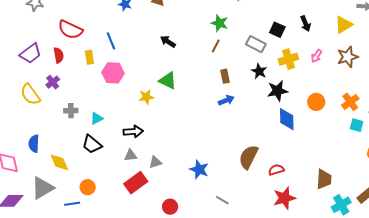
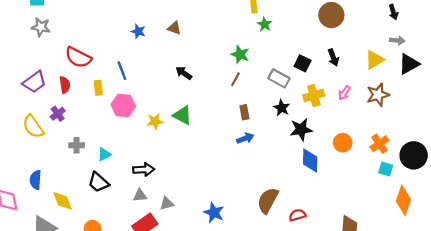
yellow star: (146, 97) -> (155, 121), moved

